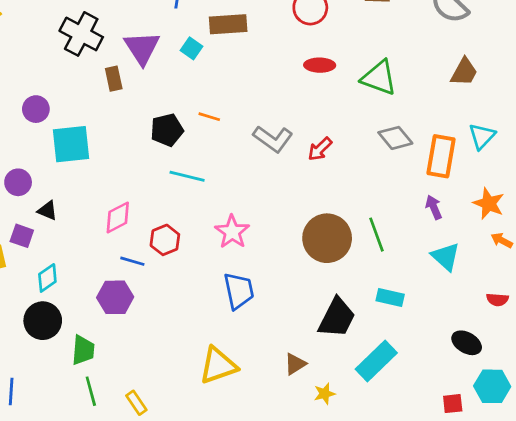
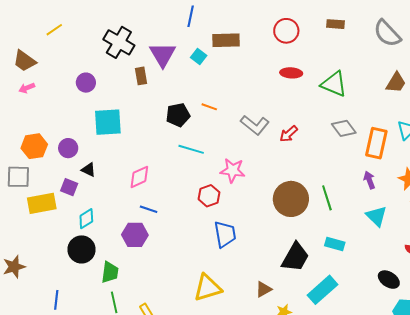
purple circle: (36, 109) -> (86, 83), moved
pink star: (232, 232) -> (233, 170), moved, turned -30
red hexagon: (165, 240) -> (209, 196), moved

